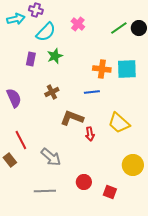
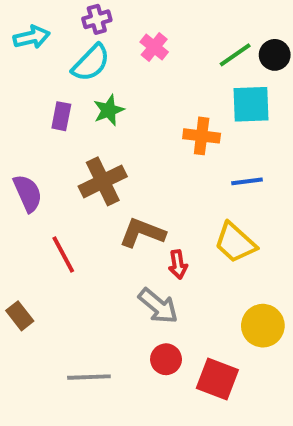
purple cross: (36, 10) -> (97, 19), moved, turned -32
cyan square: (127, 69) -> (251, 104), moved
brown cross: (52, 92) -> (103, 181), size x1.6
blue line: (92, 92) -> (247, 181), moved
red line: (21, 140) -> (63, 255), moved
gray arrow: (51, 157) -> (158, 306), moved
red square: (110, 192) -> (217, 379), size x1.5

